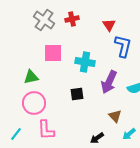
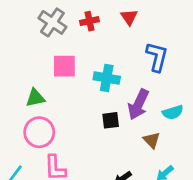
red triangle: (109, 25) -> (129, 17), moved
black square: (77, 94) -> (111, 120), moved
brown triangle: (115, 116) -> (152, 140), moved

